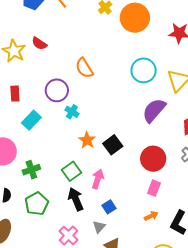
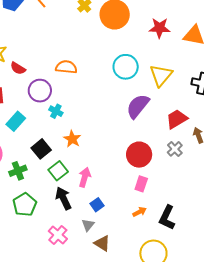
red semicircle: (39, 43) -> (18, 68), moved
orange semicircle: (84, 68) -> (66, 67), turned 130
black square: (113, 145) -> (41, 149), moved

